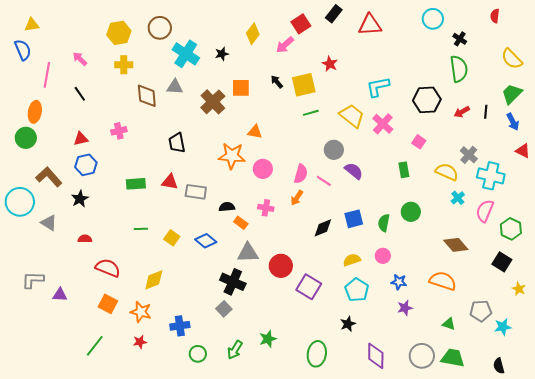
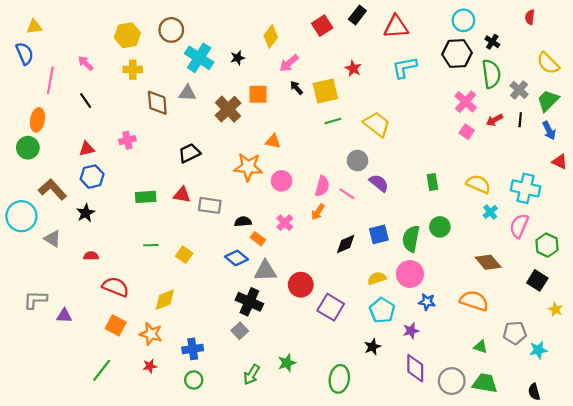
pink arrow: (285, 45) -> (289, 63), moved
cyan L-shape: (378, 87) -> (405, 67), moved
black hexagon: (427, 100) -> (457, 54), moved
pink cross: (383, 124) -> (466, 102), moved
pink square: (419, 142) -> (467, 132), moved
black trapezoid: (177, 143) -> (189, 153), turned 75
gray cross: (469, 155) -> (519, 90), moved
pink cross: (266, 208) -> (285, 223), turned 35
green semicircle: (384, 223) -> (411, 239), size x1.4
blue diamond: (206, 241) -> (237, 258), moved
pink circle: (383, 256) -> (410, 274), size x1.6
purple star: (405, 308) -> (411, 331), moved
green circle: (198, 354) -> (194, 380), moved
purple diamond: (376, 356) -> (415, 368), moved

